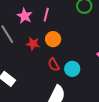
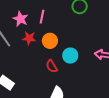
red star: (33, 44) -> (29, 38), moved
cyan circle: (72, 69) -> (70, 56), moved

